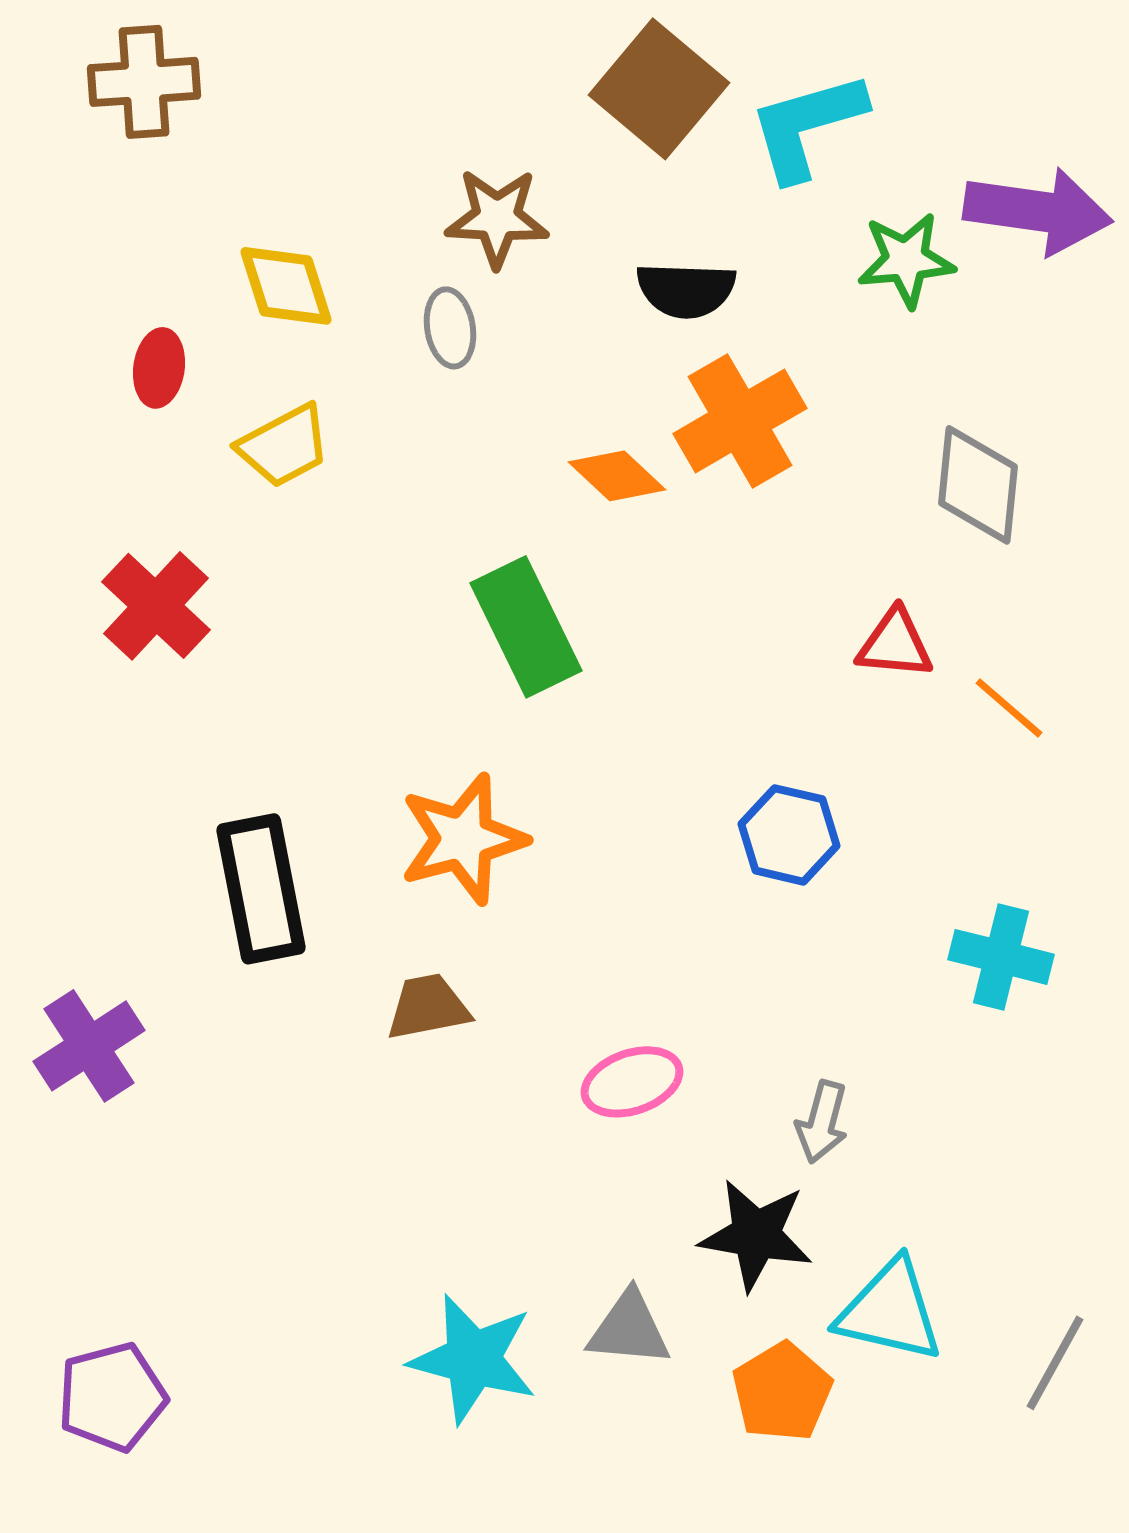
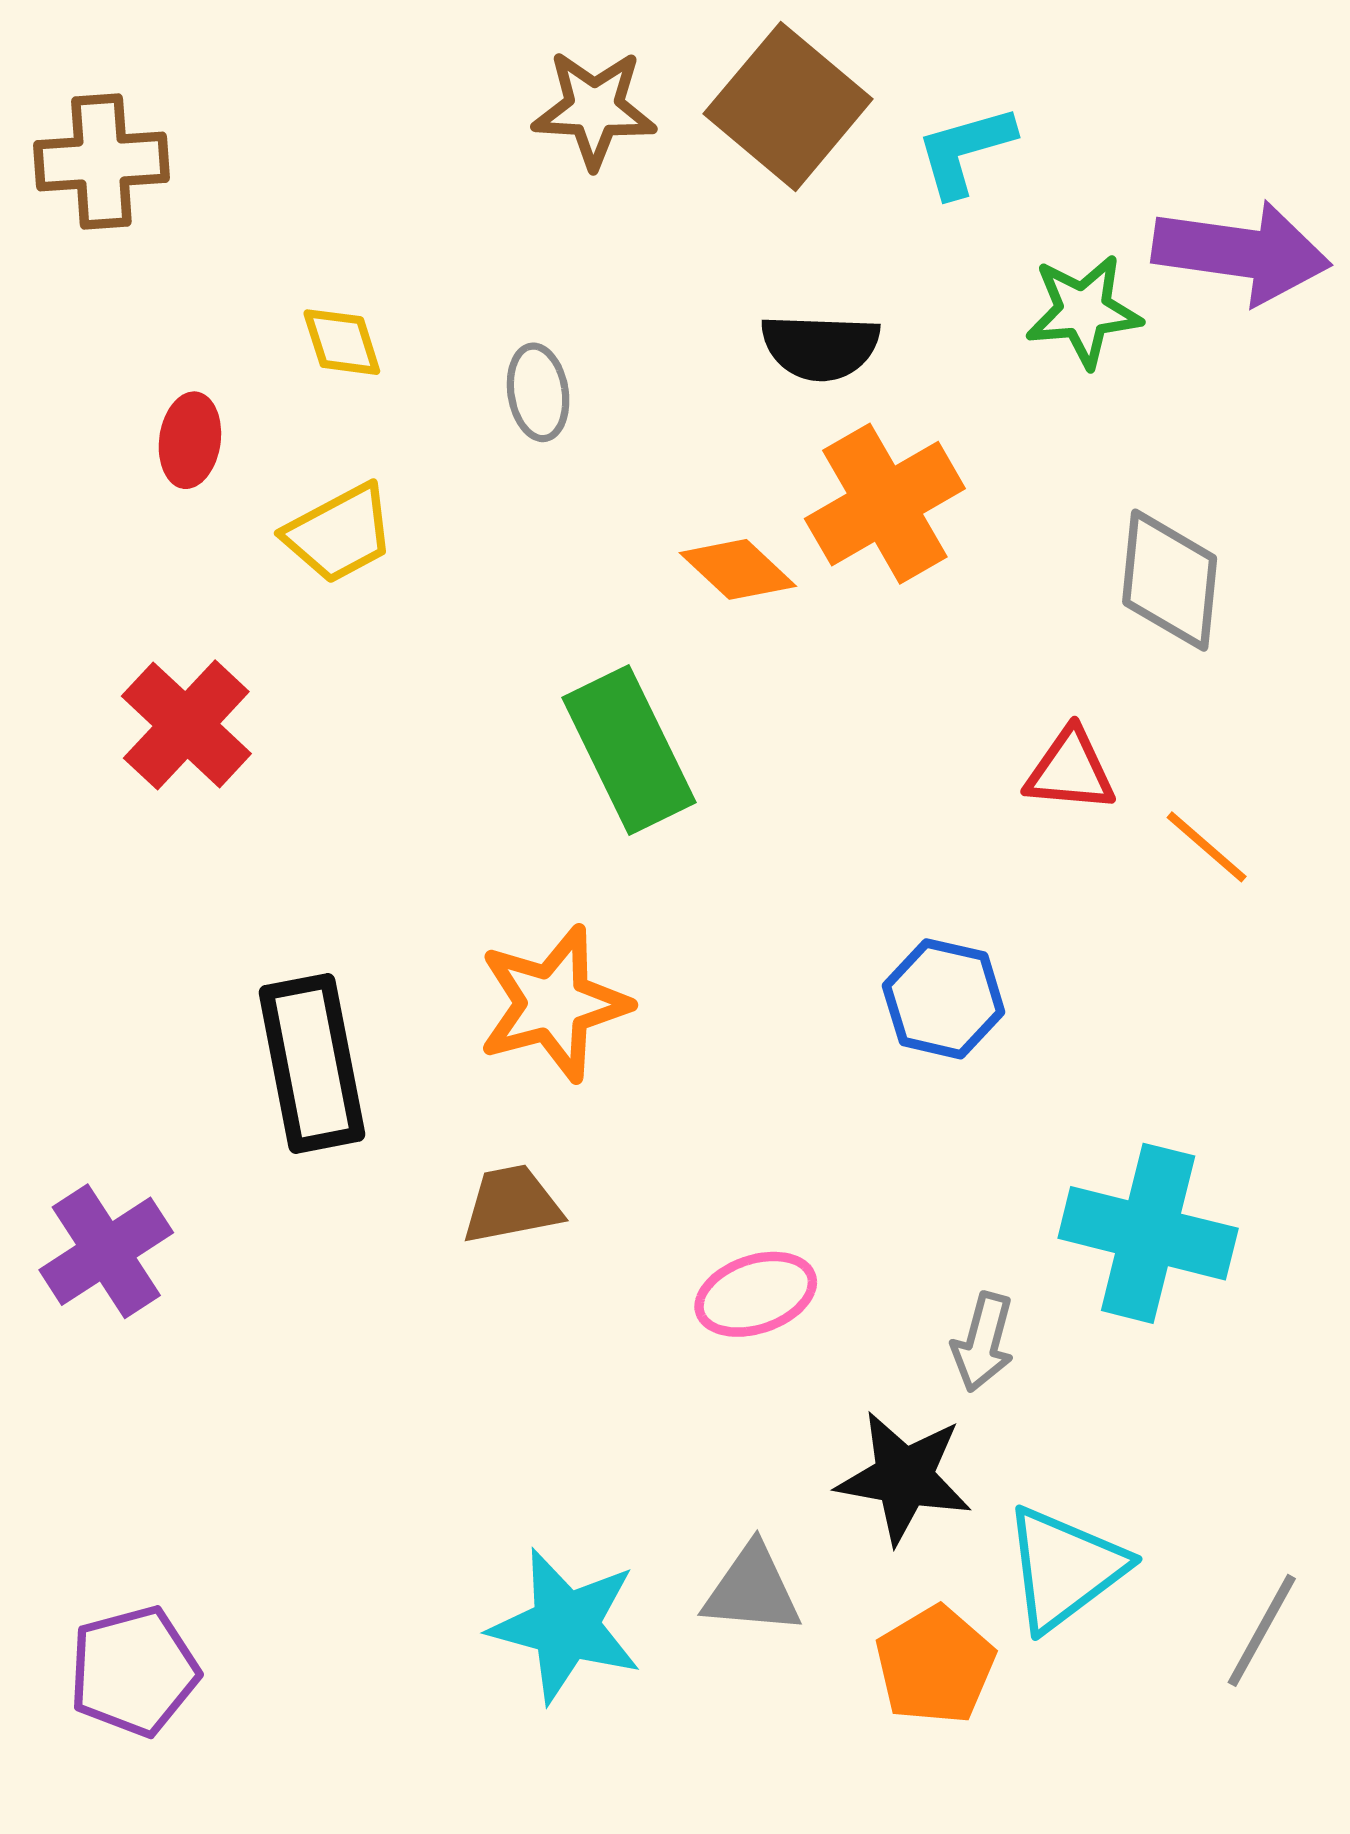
brown cross: (144, 82) -> (101, 161), moved
cyan L-shape: (807, 126) -> (965, 151), size x0.7
brown star: (497, 218) -> (594, 109), moved
yellow diamond: (286, 286) -> (342, 342), size x0.7
cyan cross: (1001, 957) -> (1148, 1233), moved, size x1.4
cyan triangle: (890, 1311) -> (1064, 1568), turned -50

